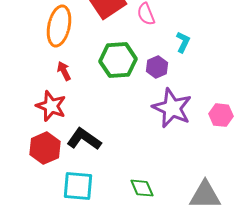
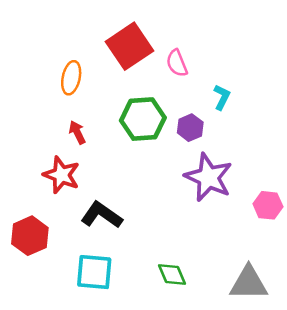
orange ellipse: (59, 26) -> (71, 78), size x0.7
pink hexagon: (221, 115) -> (268, 205), moved
red hexagon: (45, 148) -> (30, 236), moved

